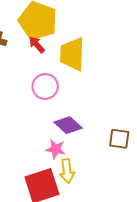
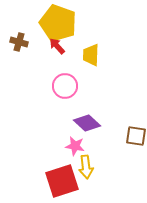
yellow trapezoid: (72, 54) -> (91, 55), size x0.7

